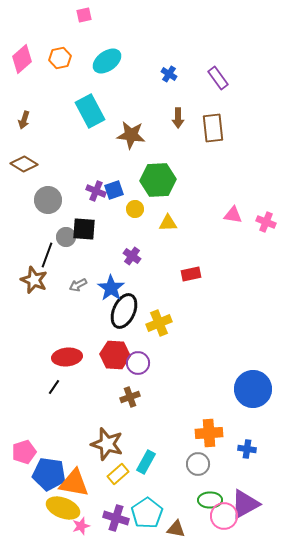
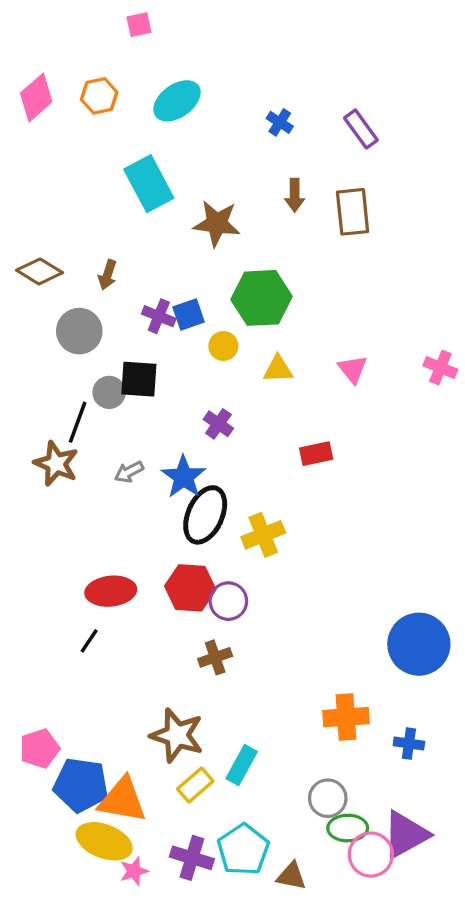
brown arrow: (24, 120) -> (107, 275), moved
pink triangle: (233, 215) -> (353, 369), moved, turned 42
gray circle: (198, 464) -> (328, 798), moved

